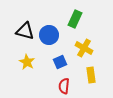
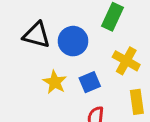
yellow star: (27, 62) -> (55, 82), moved

